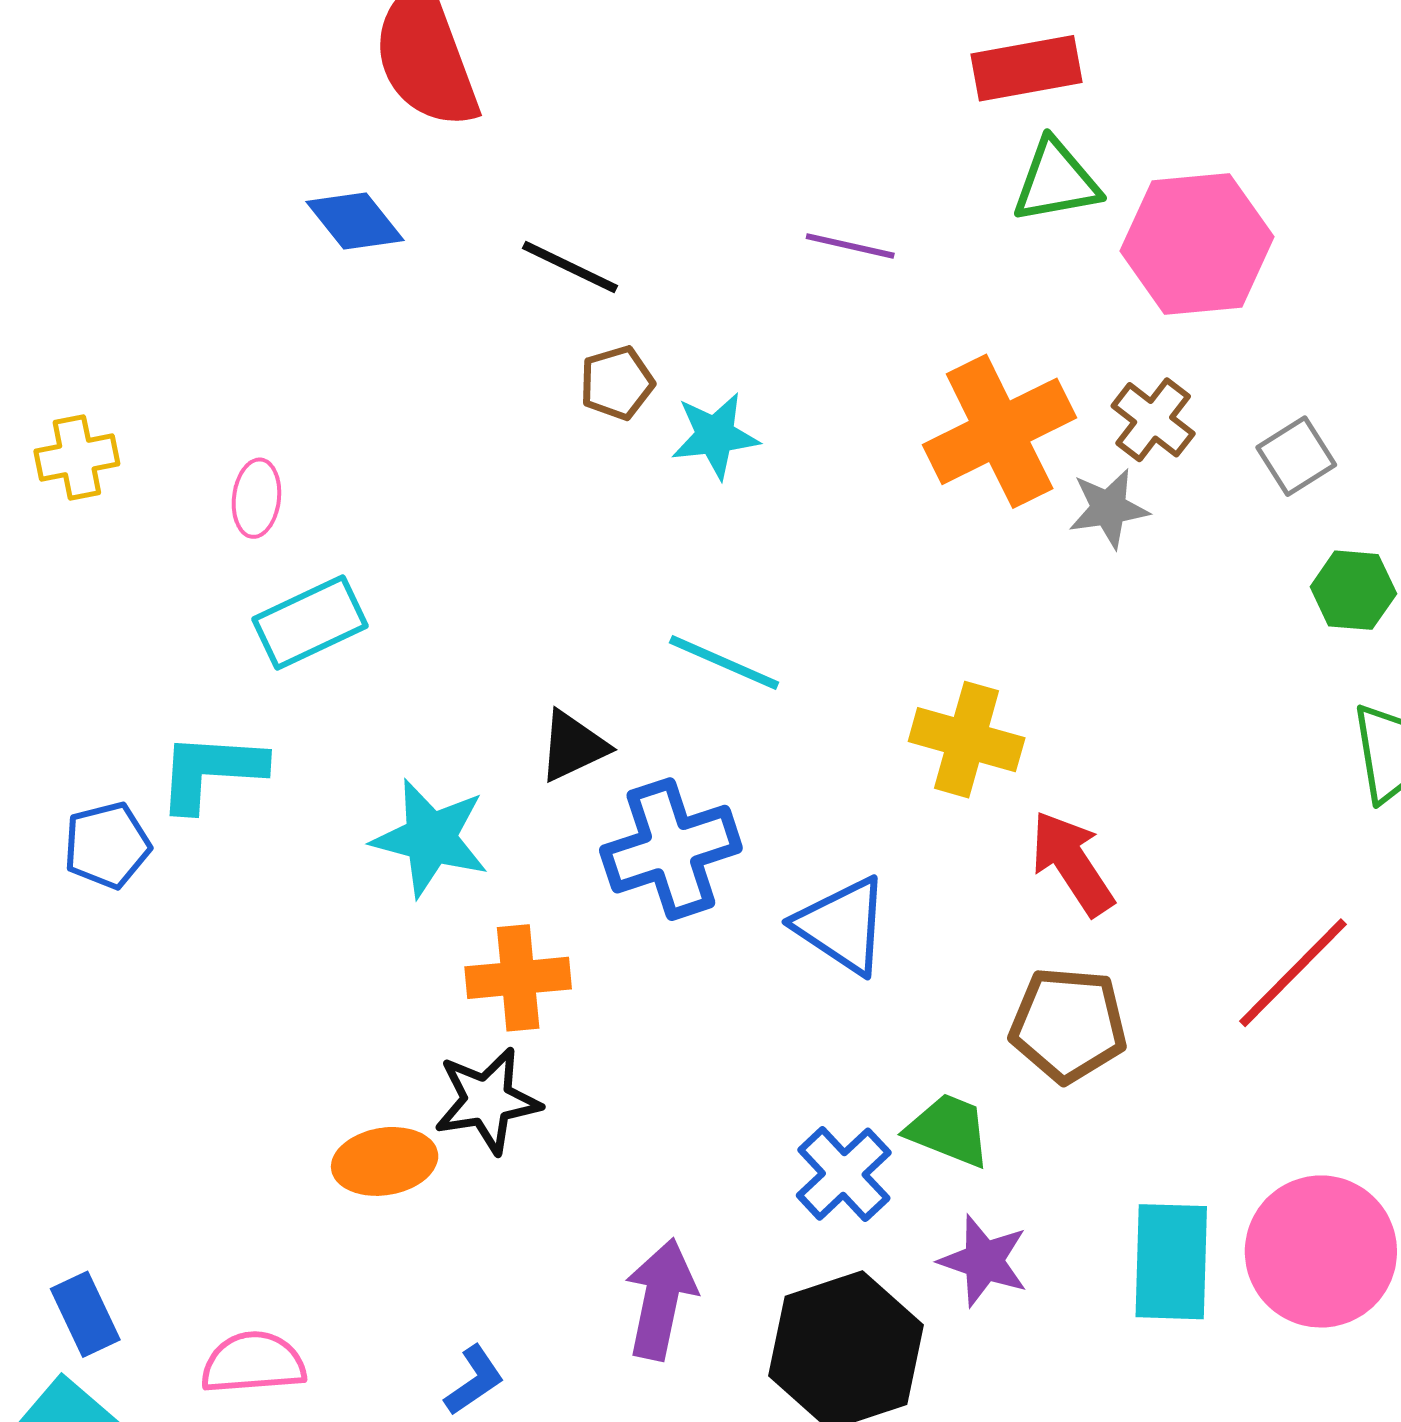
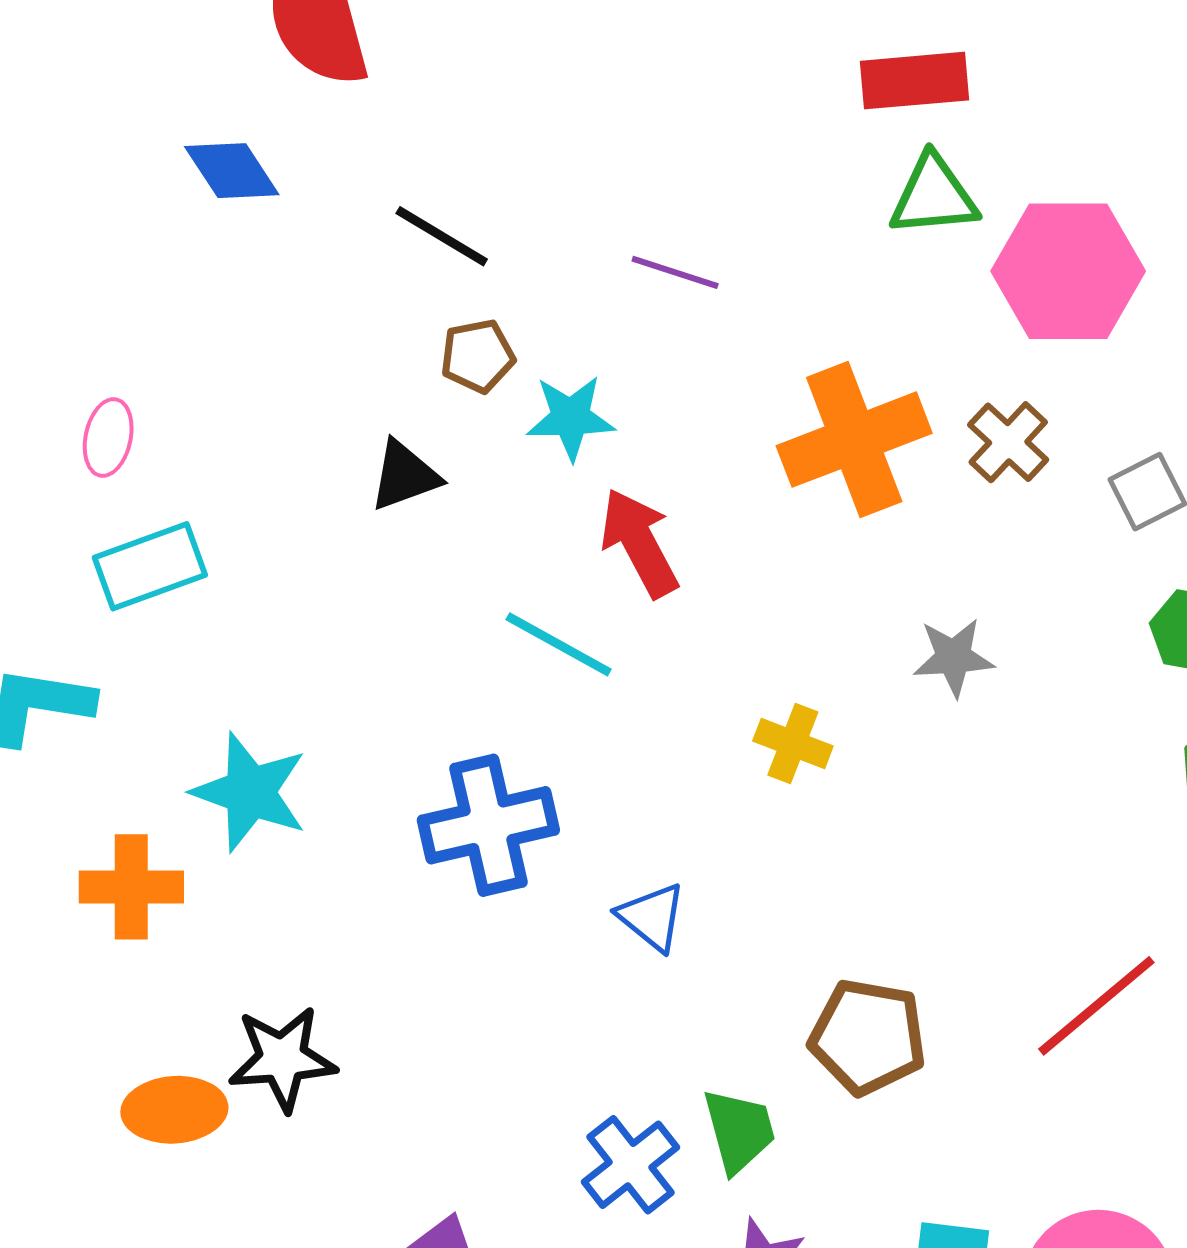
purple line: (850, 246) -> (675, 272), moved
gray star: (1109, 508) -> (953, 657), moved
yellow cross: (967, 740) -> (793, 743), size x0.7
black triangle: (573, 746) -> (405, 476), moved
red arrow: (1072, 863) -> (639, 543), moved
blue triangle: (842, 925) -> (652, 917), size x0.7
orange cross: (518, 978) -> (131, 887), moved
green trapezoid: (949, 1130) -> (739, 1131), turned 48

